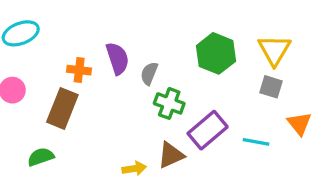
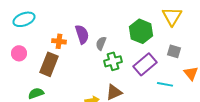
yellow triangle: (274, 50) -> (172, 16), moved
green cross: (169, 103) -> (113, 61), turned -36
purple rectangle: (208, 130) -> (145, 64), moved

